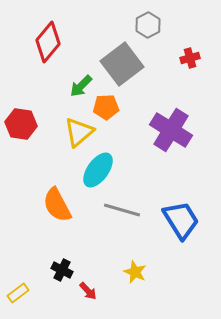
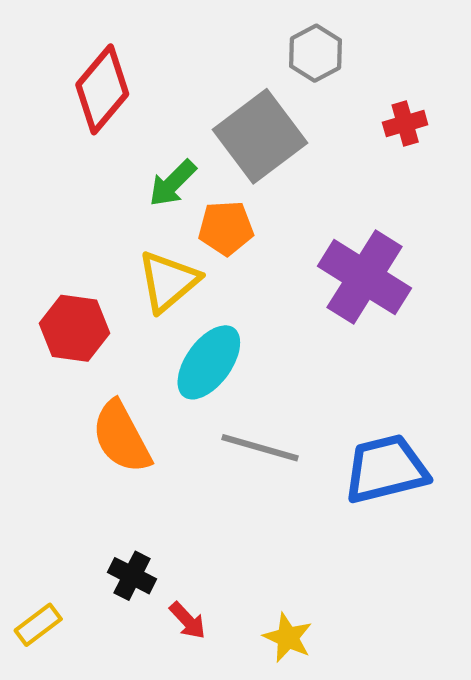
red hexagon: (21, 124) -> (74, 328), moved
blue trapezoid: (181, 220) -> (386, 469), turned -72
yellow star: (135, 272) -> (288, 638), moved

